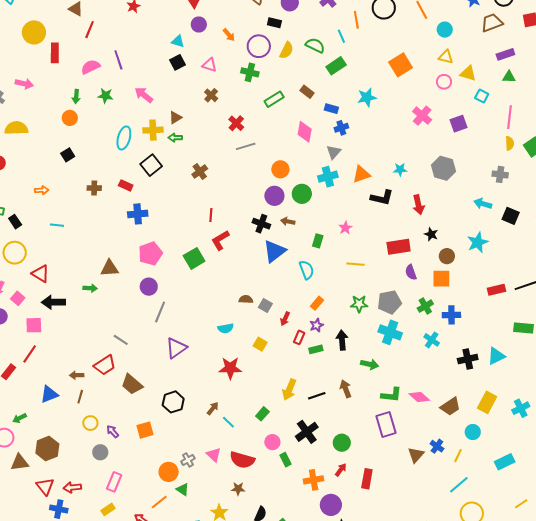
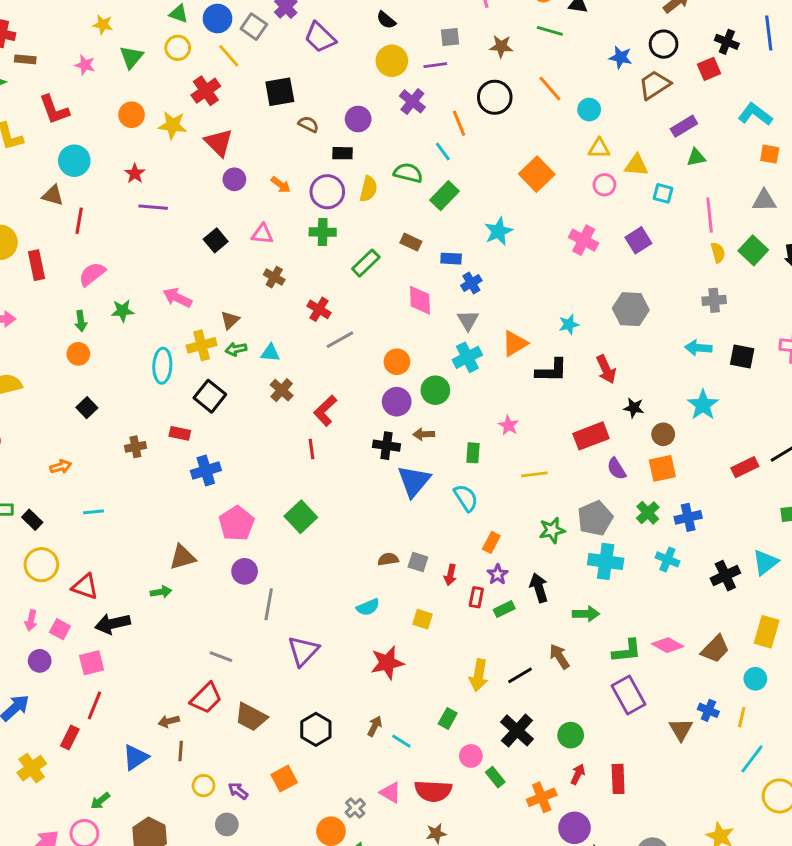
cyan triangle: (178, 41) -> (270, 353), moved
purple line: (118, 60) -> (153, 207), moved, turned -54
red L-shape: (220, 240) -> (325, 411), moved

